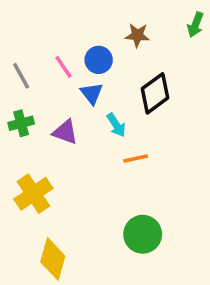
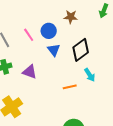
blue triangle: (92, 93) -> (54, 50), moved
cyan arrow: (116, 125) -> (90, 75), moved

